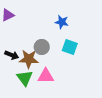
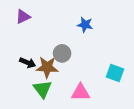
cyan square: (70, 47) -> (115, 73), moved
pink triangle: (46, 76) -> (80, 92), moved

